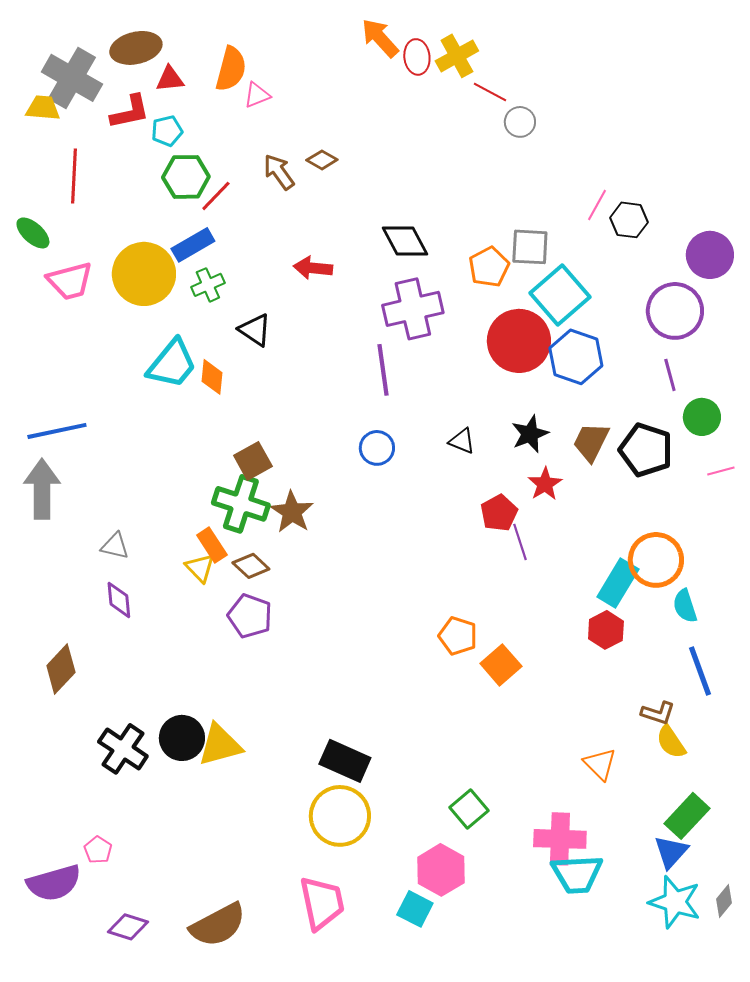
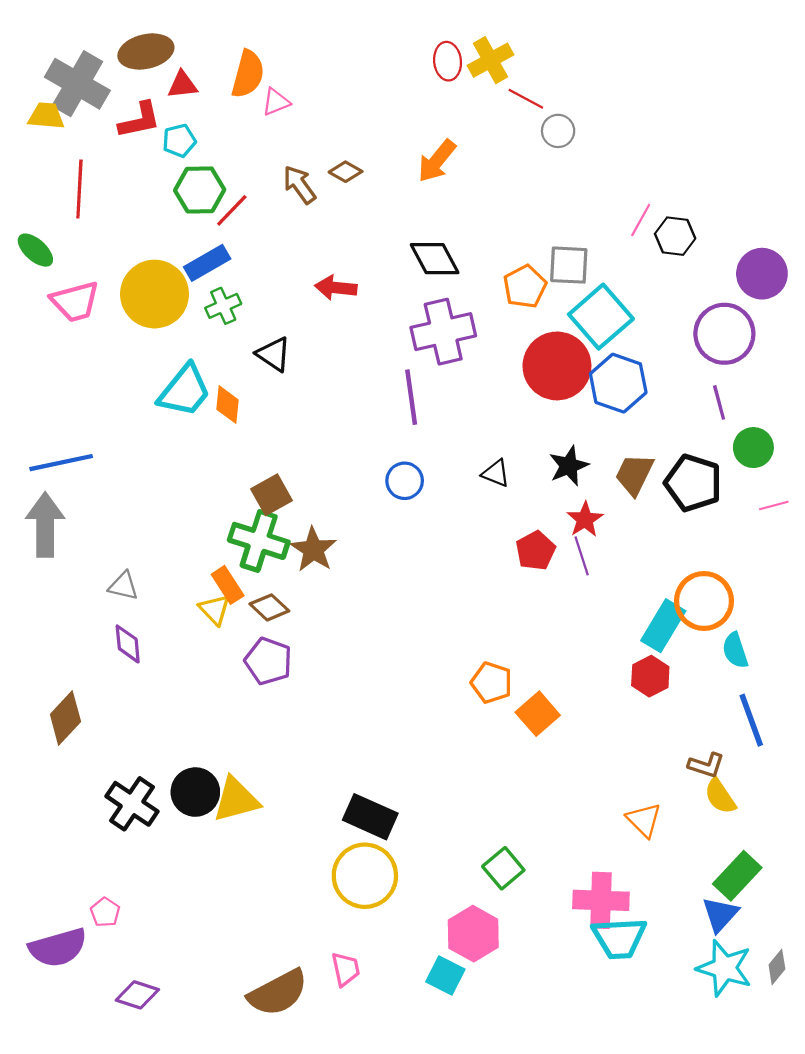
orange arrow: (380, 38) -> (437, 161), moved, turned -99
purple line: (520, 542) -> (582, 556), moved
pink trapezoid: (322, 903) -> (346, 969), size x0.6
brown semicircle: (218, 925) -> (278, 993), moved

